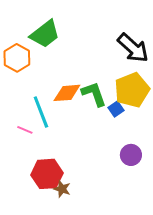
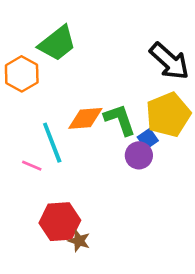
purple circle: (131, 155) -> (139, 155), moved

